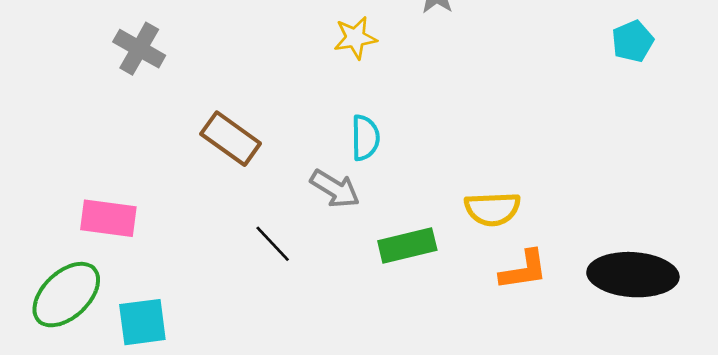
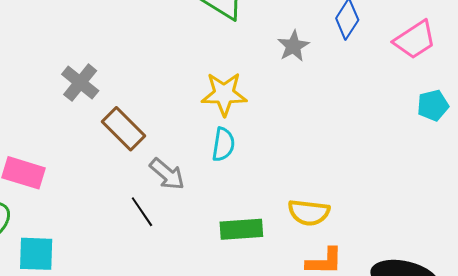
yellow star: (355, 38) -> (224, 94), moved, size x1.4
gray cross: (139, 49) -> (80, 83), moved
gray arrow: (335, 189) -> (167, 174), moved

